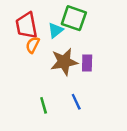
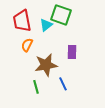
orange semicircle: (33, 45) -> (27, 45), moved
brown star: (64, 62) -> (46, 65), moved

